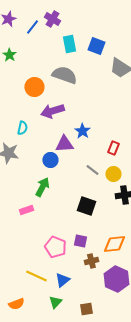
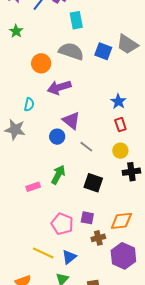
blue square: (96, 46) -> (103, 51), moved
blue star: (82, 131) -> (118, 101), moved
purple triangle: (64, 144) -> (71, 121), turned 42
red rectangle: (113, 148) -> (120, 125), turned -40
gray line: (92, 170) -> (86, 147), moved
green arrow: (42, 187) -> (58, 175), moved

